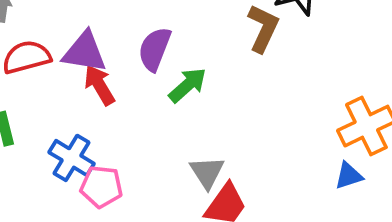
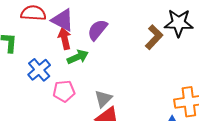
green arrow: (188, 85) -> (78, 57), moved
pink pentagon: (101, 187) -> (64, 91), moved, turned -30

